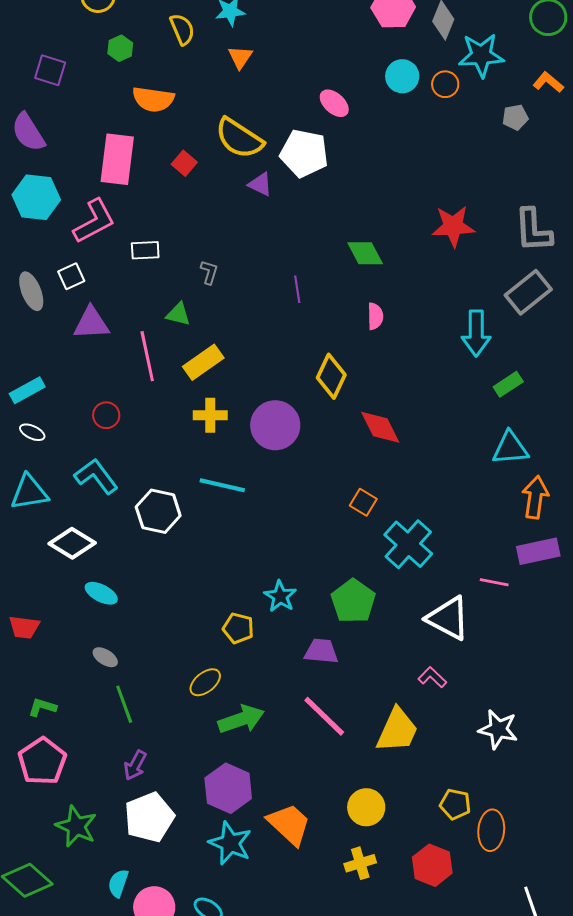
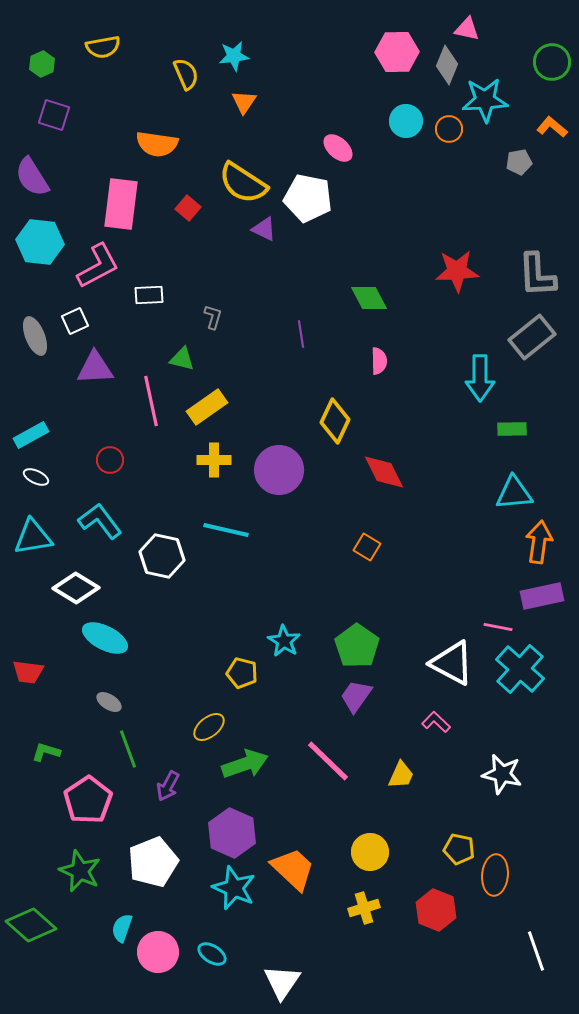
green hexagon: (120, 48) -> (42, 64), moved
green rectangle: (508, 384) -> (512, 429), turned 32
cyan cross: (408, 544) -> (520, 669), moved
cyan ellipse: (101, 593) -> (105, 638), size x1.4
purple trapezoid: (321, 651) -> (356, 696), moved, turned -60
yellow trapezoid: (397, 730) -> (401, 775), size x0.6
pink pentagon: (42, 761) -> (88, 800), moved
purple arrow: (135, 765) -> (168, 786), moved

